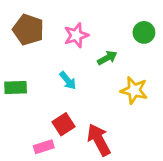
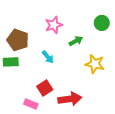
brown pentagon: (28, 30) -> (18, 40), moved
red arrow: (99, 140) -> (70, 99), turned 110
pink rectangle: (44, 147) -> (31, 104), turned 40

